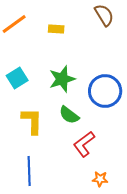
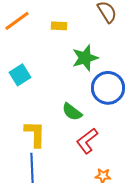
green star: (62, 79) -> (85, 58), moved
yellow L-shape: (32, 121) -> (35, 134), moved

